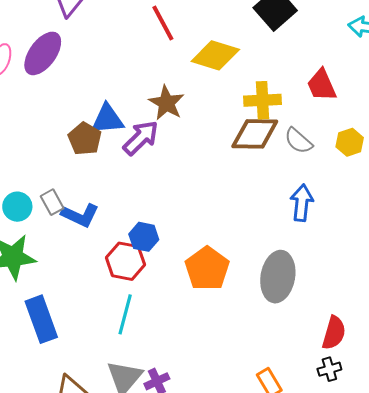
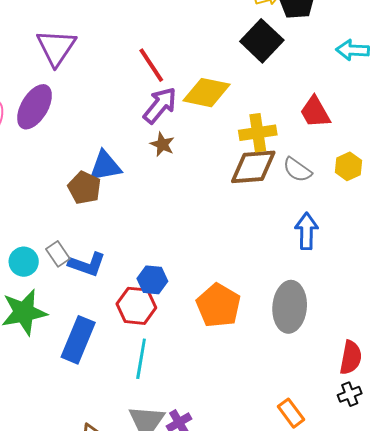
brown star: (166, 103) -> (162, 144), size x0.7
purple arrow: (141, 138) -> (160, 105), moved
blue rectangle: (41, 319) -> (78, 340), moved, turned 48

